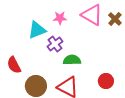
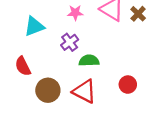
cyan triangle: (37, 30) -> (34, 26), moved

